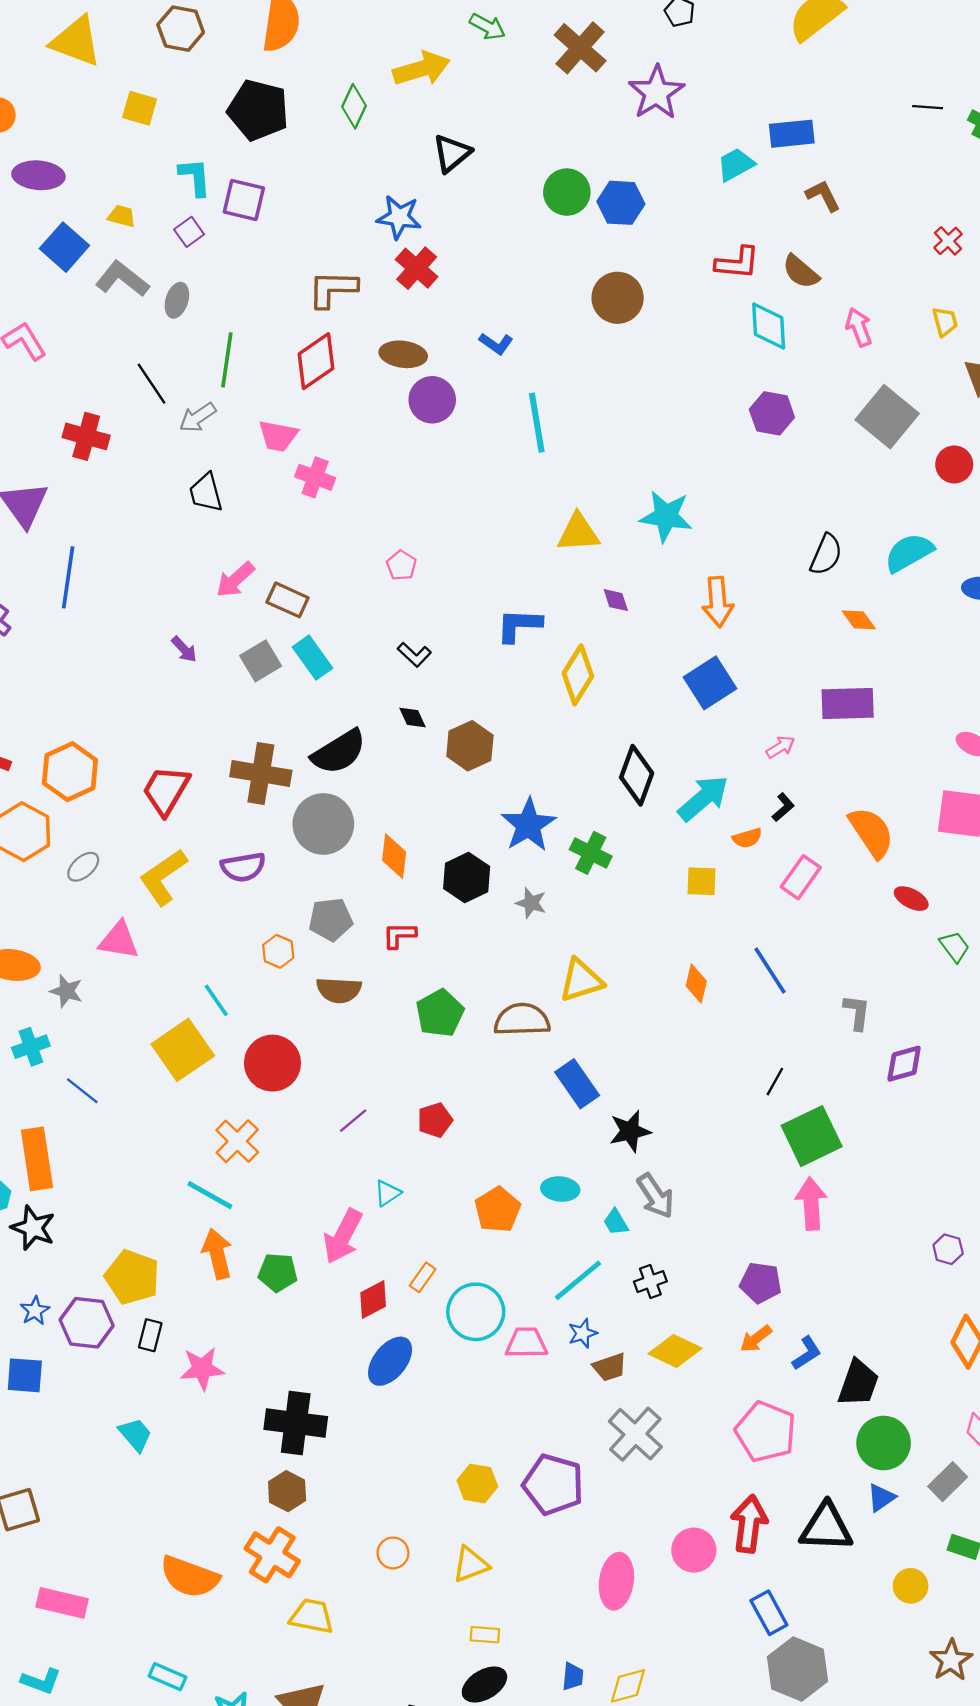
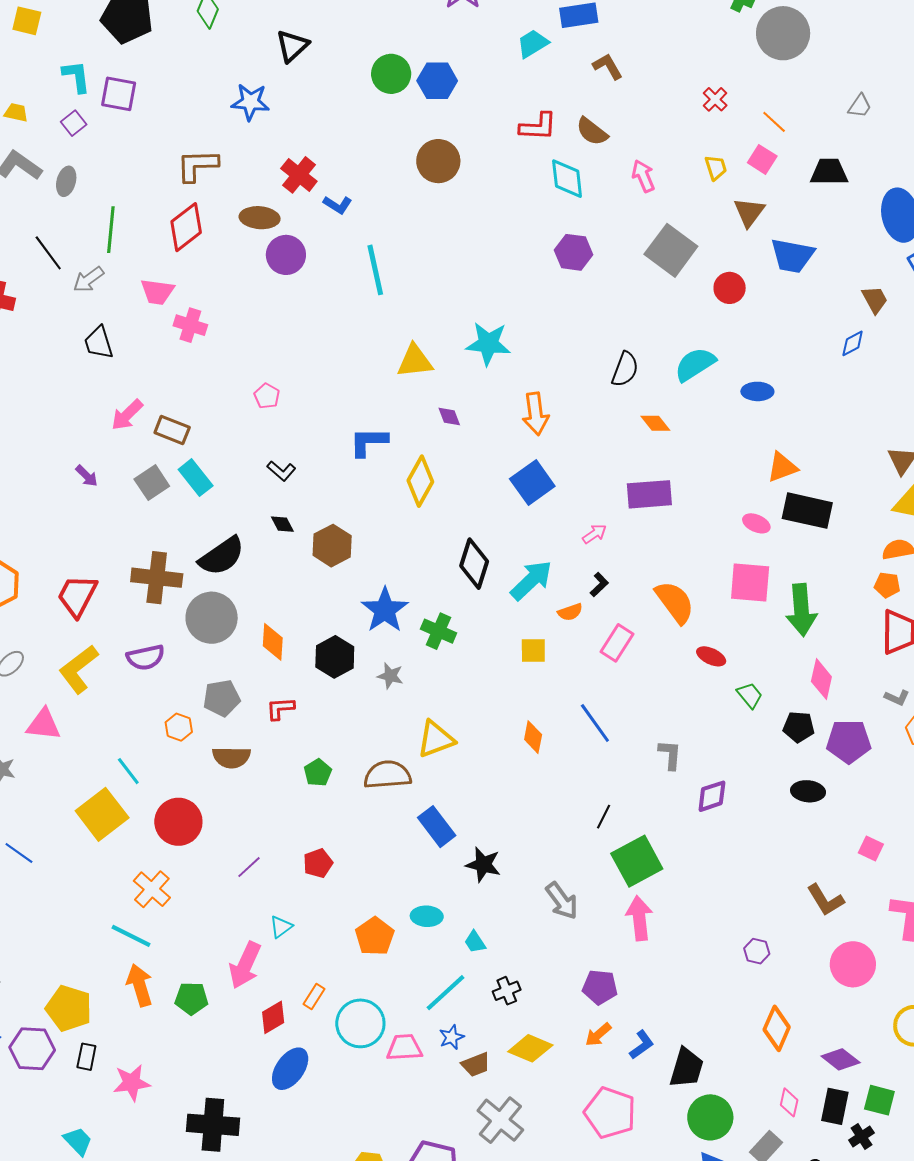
red cross: (417, 268) -> (299, 175), moved
green pentagon: (440, 1013) -> (318, 773), size x0.7
black star: (630, 1131) -> (483, 865), turned 30
gray arrow: (655, 1196) -> (562, 901), moved

